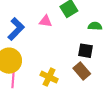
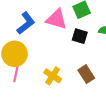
pink triangle: (46, 21) -> (57, 19), size x1.6
black square: (85, 51) -> (80, 36), moved

